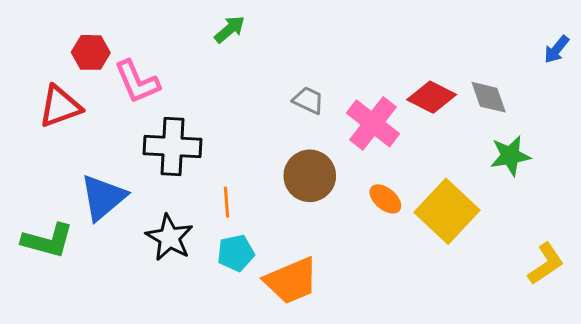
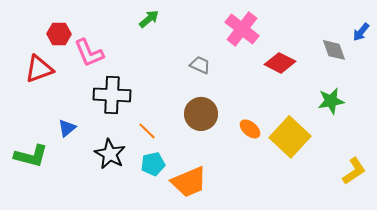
gray diamond: (489, 97) -> (334, 50), moved
pink cross: (373, 123) -> (242, 29), moved
blue triangle: (103, 197) -> (67, 128), size x0.6
orange line: (226, 202) -> (147, 131), turned -42

